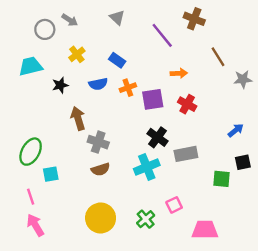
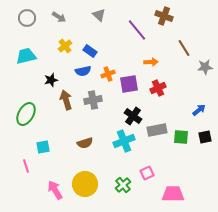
gray circle: (45, 29) -> (27, 18), moved
blue rectangle: (117, 60) -> (90, 51), moved
black star: (60, 85) -> (51, 80), moved
red cross: (187, 104) -> (158, 88), turned 35
gray cross: (98, 142) -> (93, 100), moved, turned -30
green ellipse: (31, 152) -> (26, 114), moved
green square: (221, 179) -> (181, 137), moved
pink arrow: (35, 225) -> (55, 190), moved

